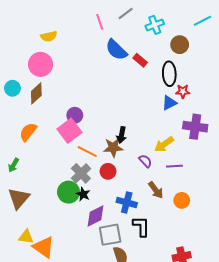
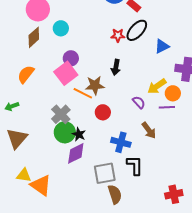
black ellipse: (169, 74) -> (137, 30), moved, turned 45
cyan circle: (12, 88) -> (61, 28), moved
red star: (183, 91) -> (118, 35), moved
black arrow: (121, 135) -> (116, 67), moved
brown star: (113, 147) -> (95, 85), moved
green arrow: (13, 165) -> (12, 106), turned 40
gray cross: (81, 173) -> (61, 114), moved
orange circle: (182, 200) -> (173, 93), moved
purple diamond: (96, 216) -> (76, 153), moved

